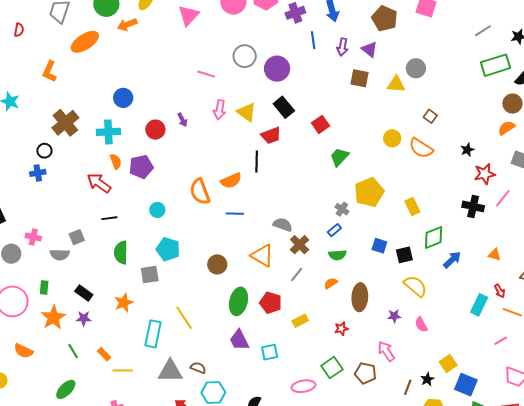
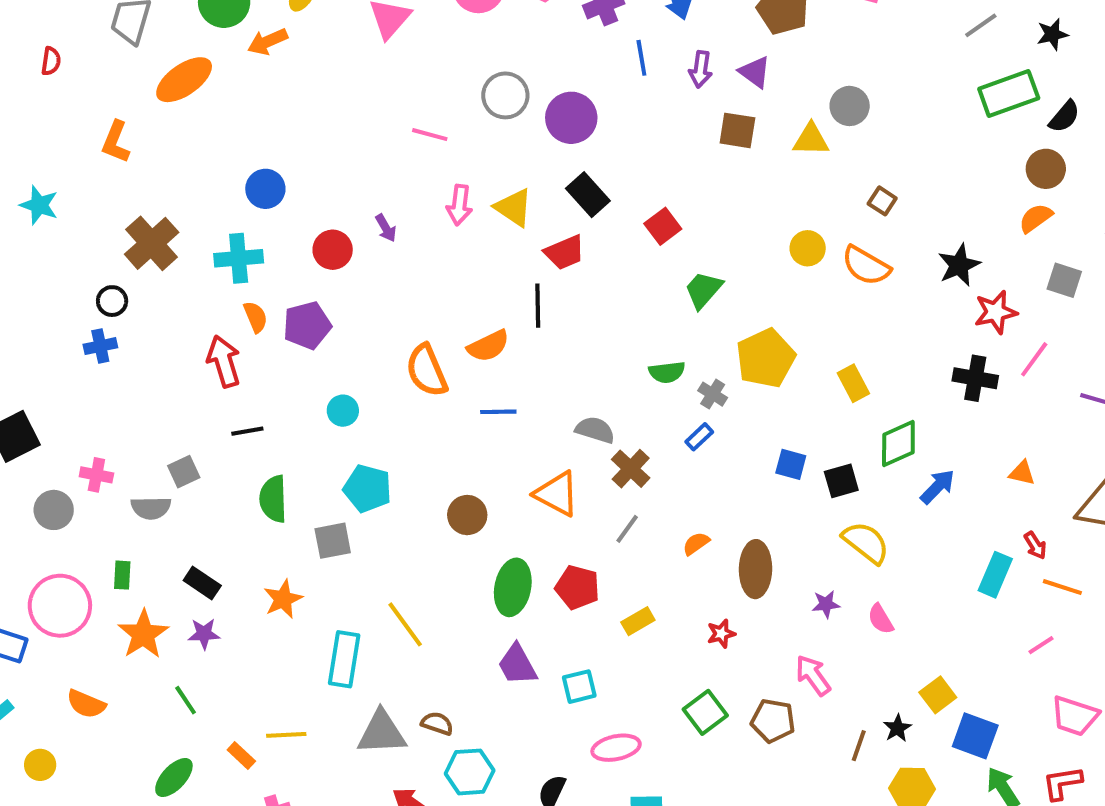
black star: (467, 150) -> (959, 265), size x1.5
red arrow: (99, 183) -> (224, 361), turned 40
green semicircle: (337, 255) -> (667, 372), moved
orange rectangle: (104, 354) -> (241, 756), moved
pink ellipse: (304, 386) -> (616, 748), moved

